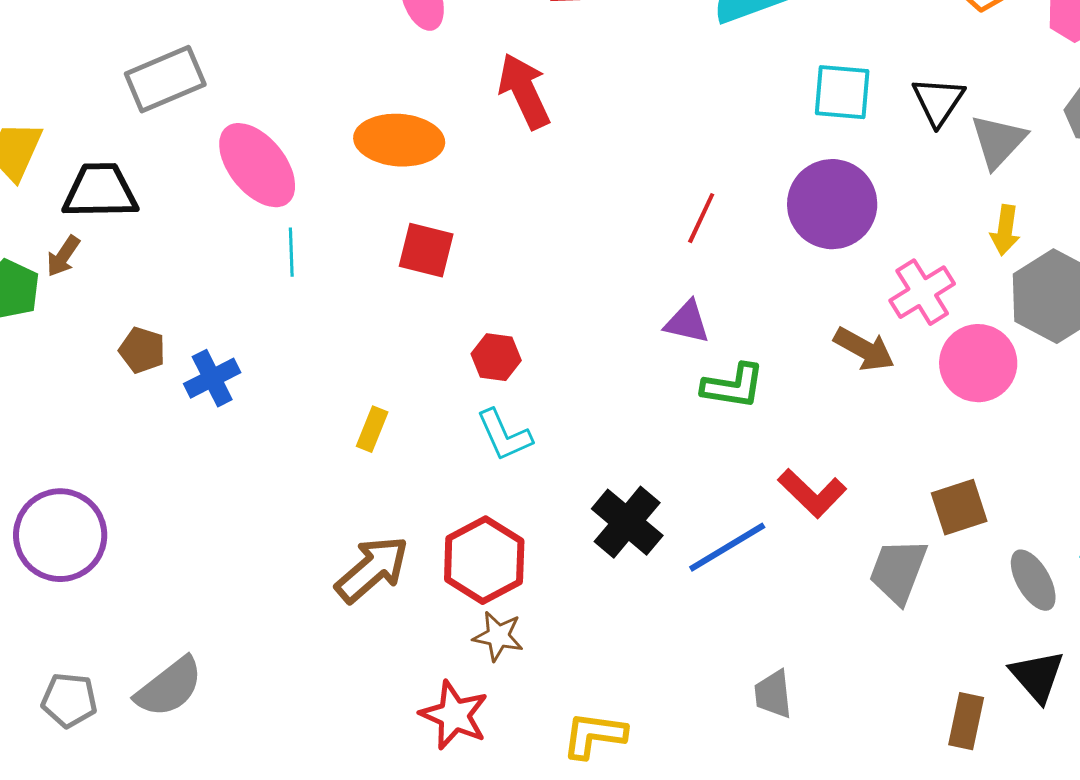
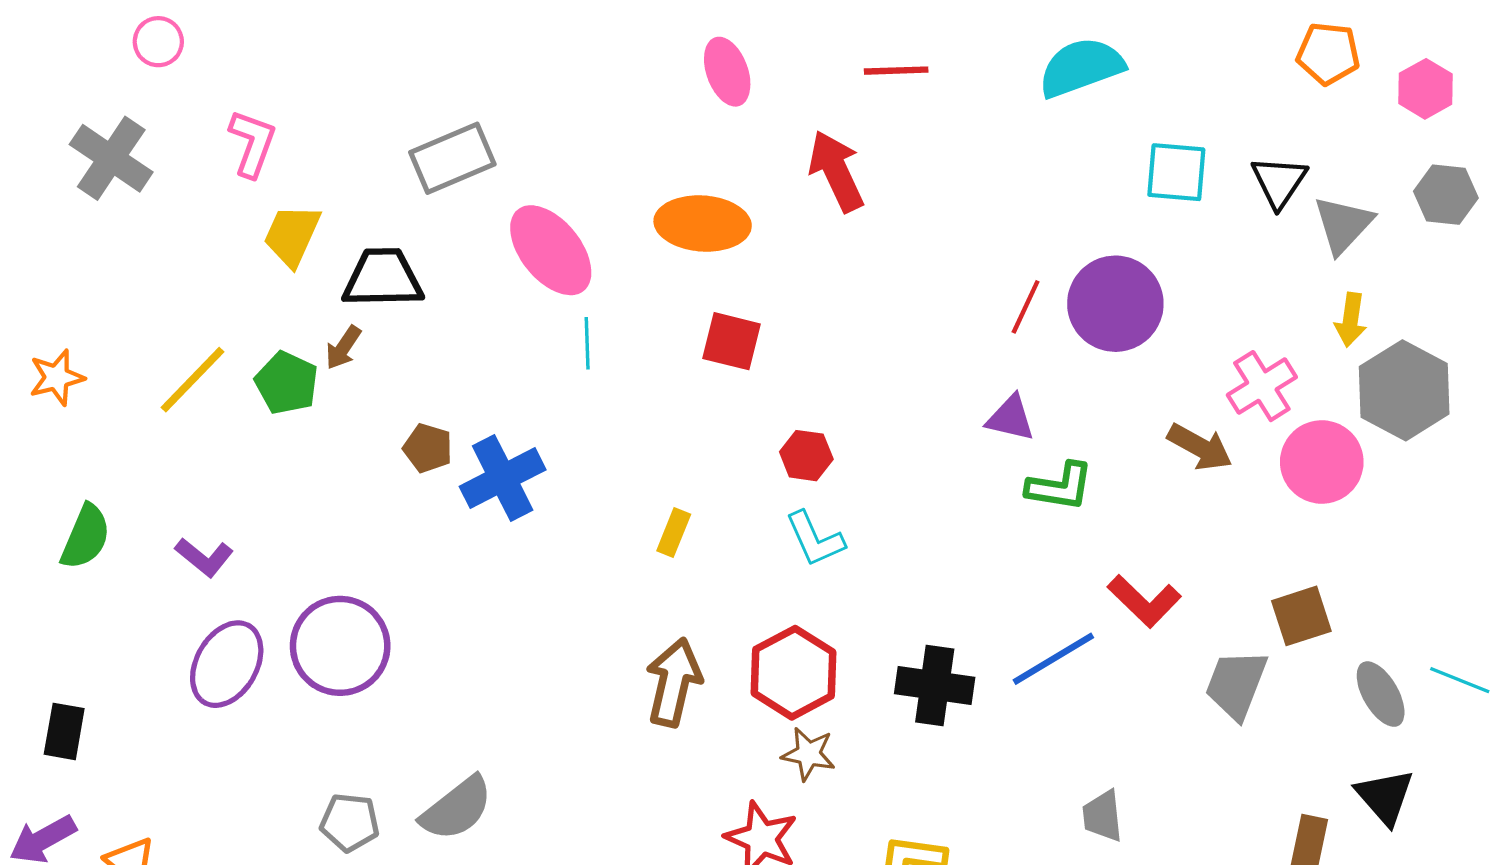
purple circle: (832, 204) -> (1115, 304), moved
blue cross: (212, 378) -> (503, 478), size x1.4
black cross: (627, 522) -> (935, 685), moved, turned -32
brown arrow: (372, 569) -> (674, 682), turned -36

